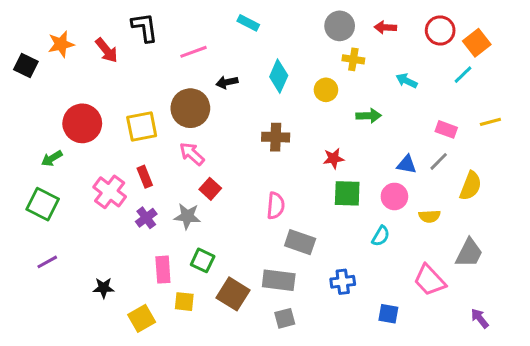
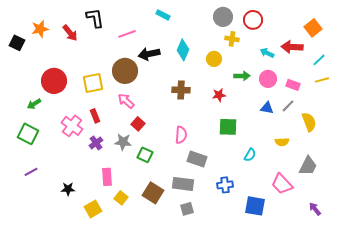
red arrow: (385, 27) -> (292, 47), moved, size x1.5
red circle: (440, 30) -> (253, 20), moved
cyan line: (463, 75) -> (319, 60), moved
black arrow: (227, 82) -> (149, 54), size x1.5
red star: (334, 158) -> (219, 95), moved
yellow semicircle: (471, 186) -> (309, 122), turned -42
pink circle: (394, 196) -> (268, 79), moved
green square: (203, 260) -> (145, 155), moved
yellow square: (184, 302) -> (121, 198), turned 32
blue square: (388, 314) -> (255, 206), size x1.5

